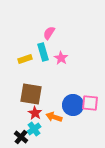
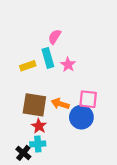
pink square: (90, 103) -> (88, 99), moved
orange arrow: (54, 117) -> (60, 104), moved
cyan cross: (34, 129) -> (38, 144), turned 32

